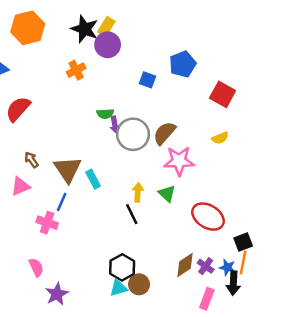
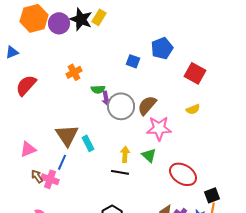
purple circle: (108, 45) -> (59, 23), moved
orange cross: (76, 70) -> (74, 72), moved
brown arrow: (31, 160) -> (37, 176), moved
black line: (132, 214) -> (120, 172), turned -54

